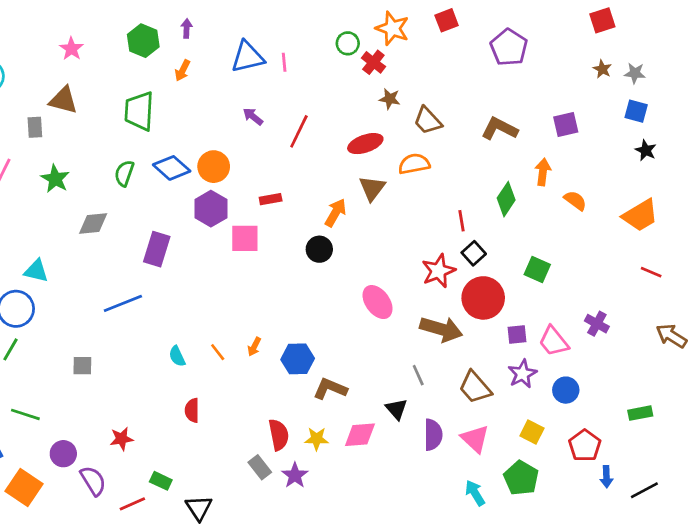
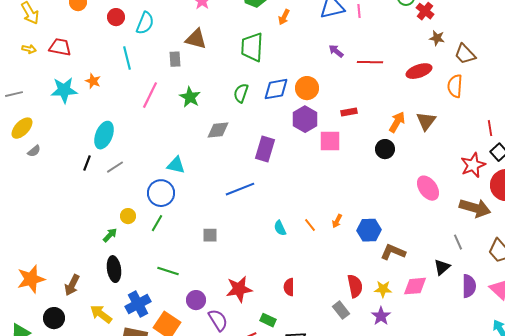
red line: (299, 131) -> (370, 62), turned 65
orange semicircle: (414, 164) -> (455, 86), turned -75
blue diamond: (172, 168) -> (276, 89), turned -52
brown triangle: (372, 188) -> (426, 121), moved
black triangle: (396, 409) -> (442, 267), turned 30
red semicircle: (192, 410) -> (289, 287), moved
red star: (122, 439) -> (239, 289), size x1.5
purple star: (295, 475) -> (381, 316), moved

